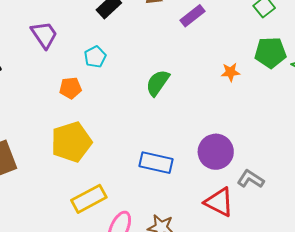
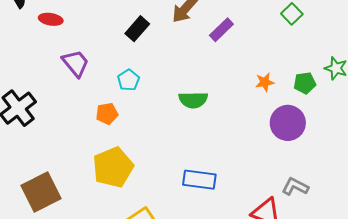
green pentagon: (270, 53) -> (305, 83), moved, size x0.7
green semicircle: (158, 83) -> (193, 100), turned -120
purple circle: (216, 152) -> (288, 123), moved

